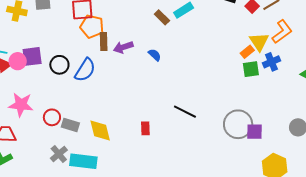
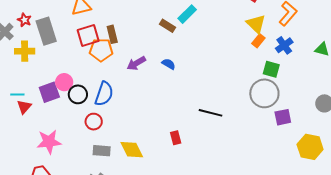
brown rectangle: (104, 41) -> (112, 34), moved
yellow triangle: (259, 42) -> (256, 24), moved
pink circle: (18, 61) -> (64, 82), moved
green square: (251, 69) -> (271, 69), moved, turned 36
red circle: (52, 117) -> (94, 122), moved
gray circle: (238, 124) -> (264, 93), moved

